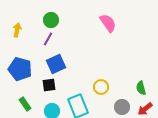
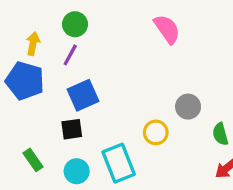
yellow arrow: (17, 30) -> (33, 44), moved
blue pentagon: (20, 69) -> (25, 81), moved
gray circle: (122, 107) -> (188, 107), moved

